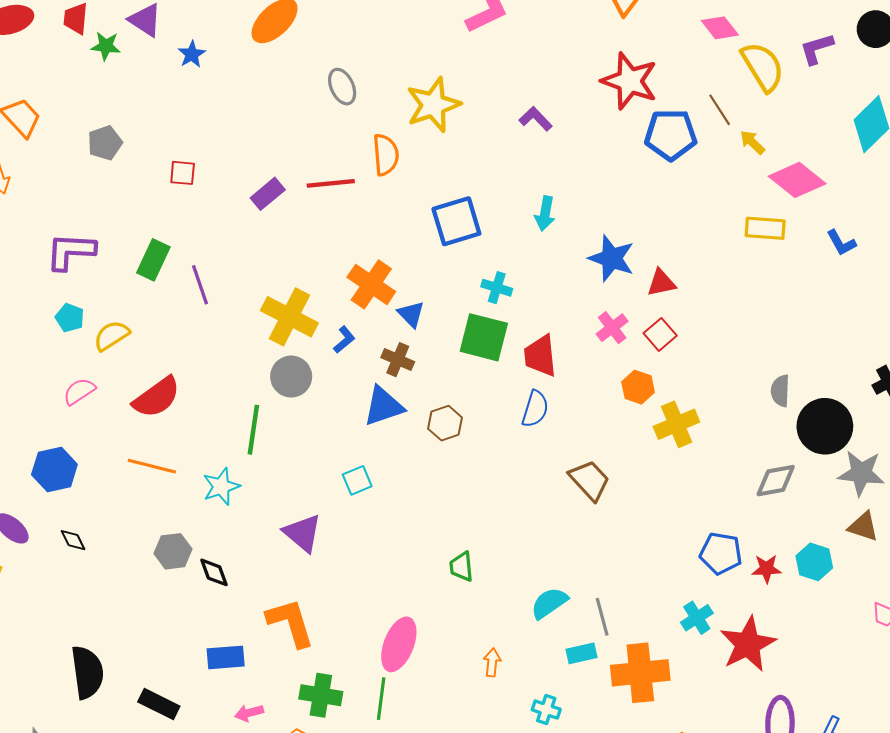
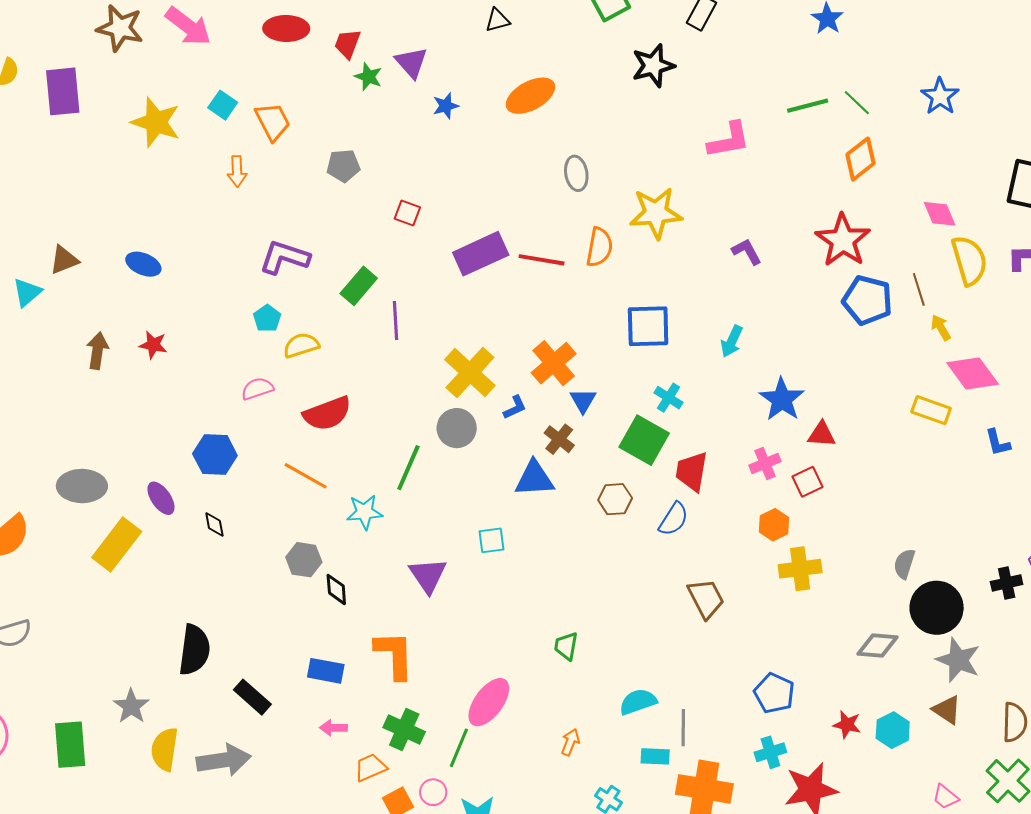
purple rectangle: (268, 194) -> (481, 254), size x1.6
brown hexagon: (445, 423) -> (615, 499), moved
blue pentagon: (721, 553) -> (774, 693), moved

